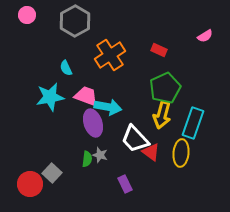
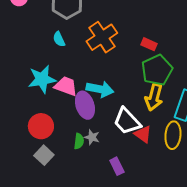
red rectangle: (159, 50) -> (149, 44), moved
cyan semicircle: (66, 68) -> (59, 39), moved
pink trapezoid: (86, 96) -> (66, 86), moved
red circle: (30, 184) -> (41, 126), moved

